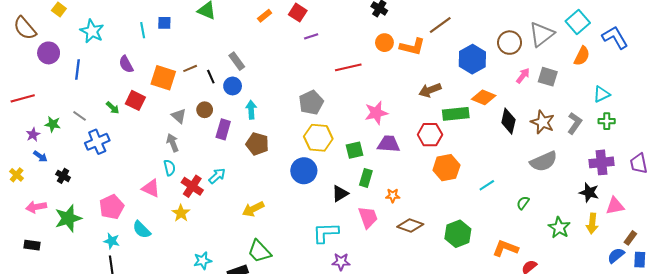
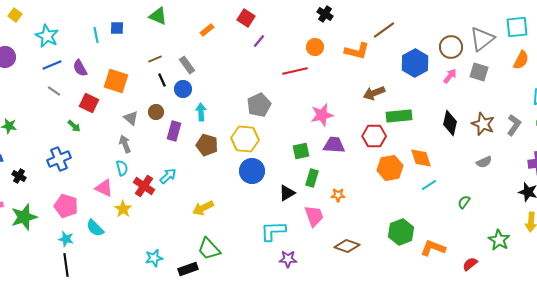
orange rectangle: (265, 16) -> (207, 30), moved
cyan square: (578, 22) -> (517, 27), turned 35
purple line: (311, 36) -> (259, 41), turned -32
orange circle: (384, 43) -> (315, 47), moved
brown line: (190, 68) -> (155, 59), moved
blue line: (78, 69) -> (52, 65), moved, turned 60
pink arrow: (523, 76) -> (450, 76), moved
gray square: (548, 77) -> (479, 72), moved
orange diamond: (484, 97) -> (421, 158), moved, turned 50
green arrow: (113, 108) -> (74, 126), moved
gray line: (80, 116) -> (54, 91), moved
yellow hexagon: (318, 138) -> (245, 139), moved
blue cross: (97, 142) -> (59, 159), moved
gray semicircle: (544, 161) -> (484, 162), size x0.6
pink pentagon: (112, 207) -> (66, 206), turned -30
yellow star: (181, 213) -> (123, 209), moved
brown diamond: (410, 226) -> (347, 246), moved
green star: (559, 228) -> (499, 240), moved
orange L-shape: (505, 248) -> (433, 248), moved

